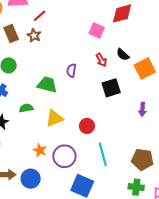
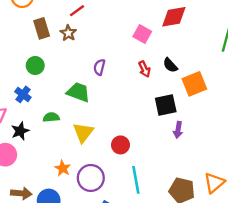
purple semicircle: (71, 71) -> (99, 67), moved
black square: (111, 88) -> (166, 105), moved
purple arrow: (142, 109) -> (178, 130), moved
yellow triangle: (54, 118) -> (83, 132), turned -36

